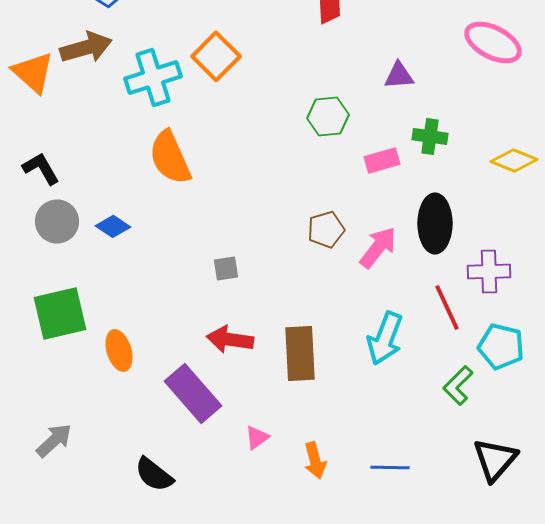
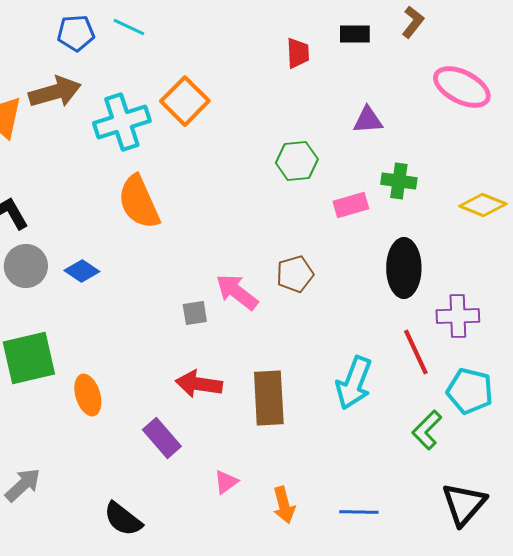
pink arrow: (378, 247) -> (237, 292), moved, turned -90
purple rectangle: (193, 393) -> (162, 438), size x0.7

